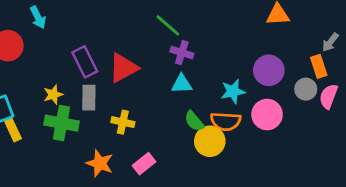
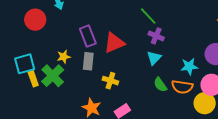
cyan triangle: (182, 84) -> (154, 58), turned -49
green cross: (62, 123) -> (53, 76), moved, turned 30
yellow circle: (210, 141) -> (205, 103), moved

